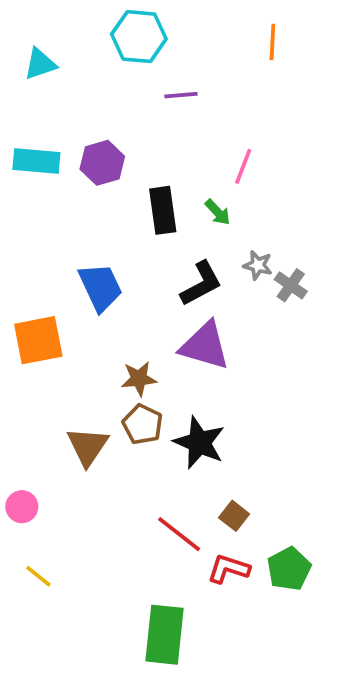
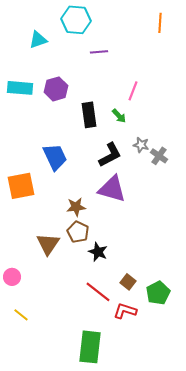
orange line: (272, 42) -> (160, 23), moved
cyan triangle: (40, 64) -> (38, 40), moved
black star: (199, 443) -> (98, 252), moved, size x0.7
green pentagon: (289, 569) -> (158, 293), moved

